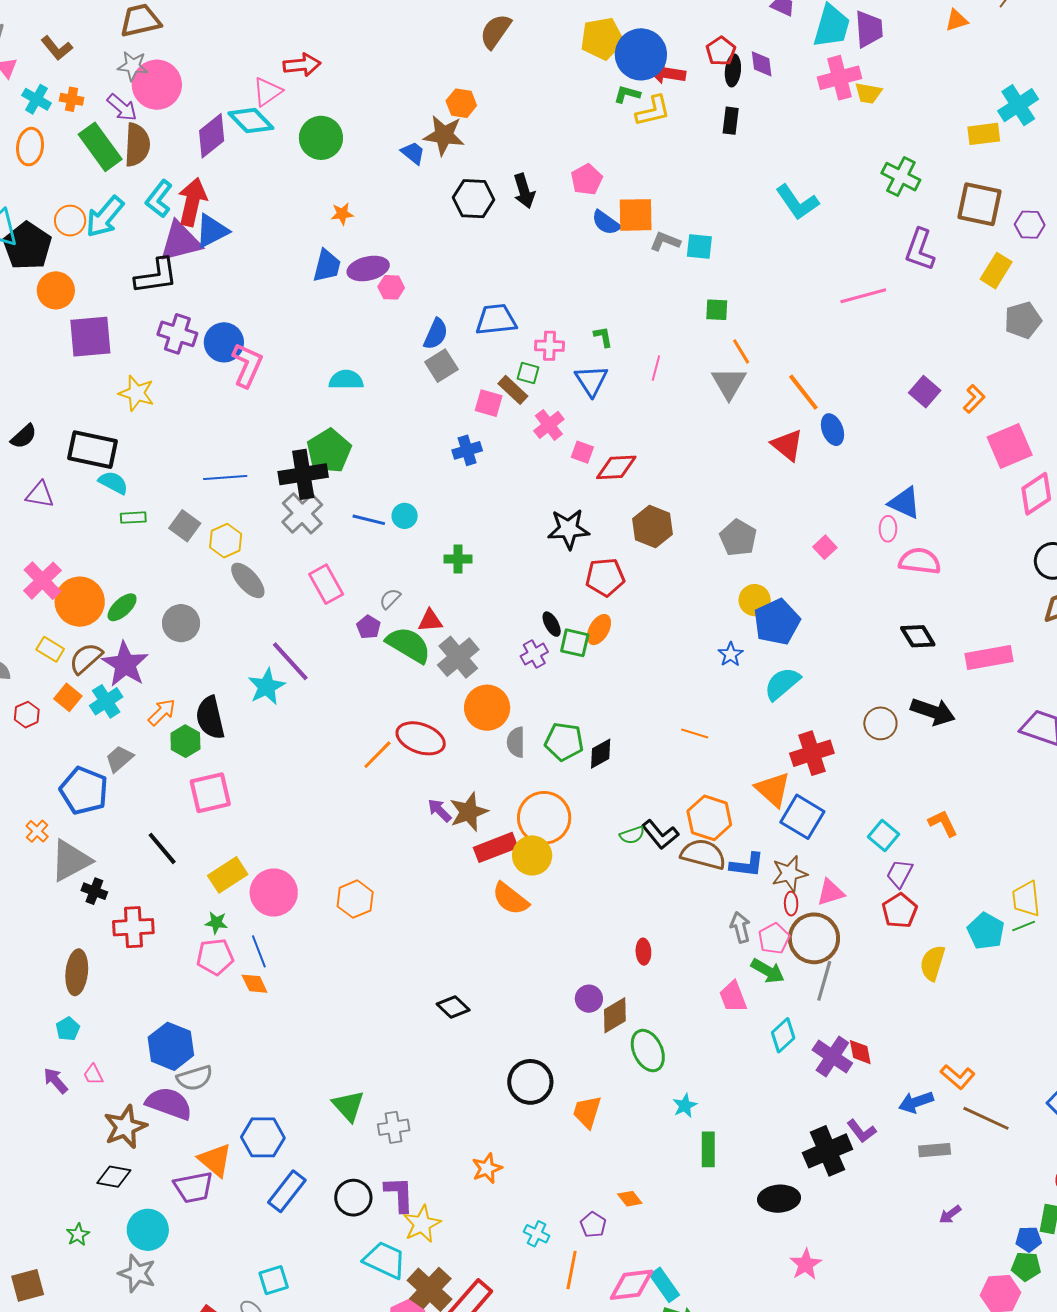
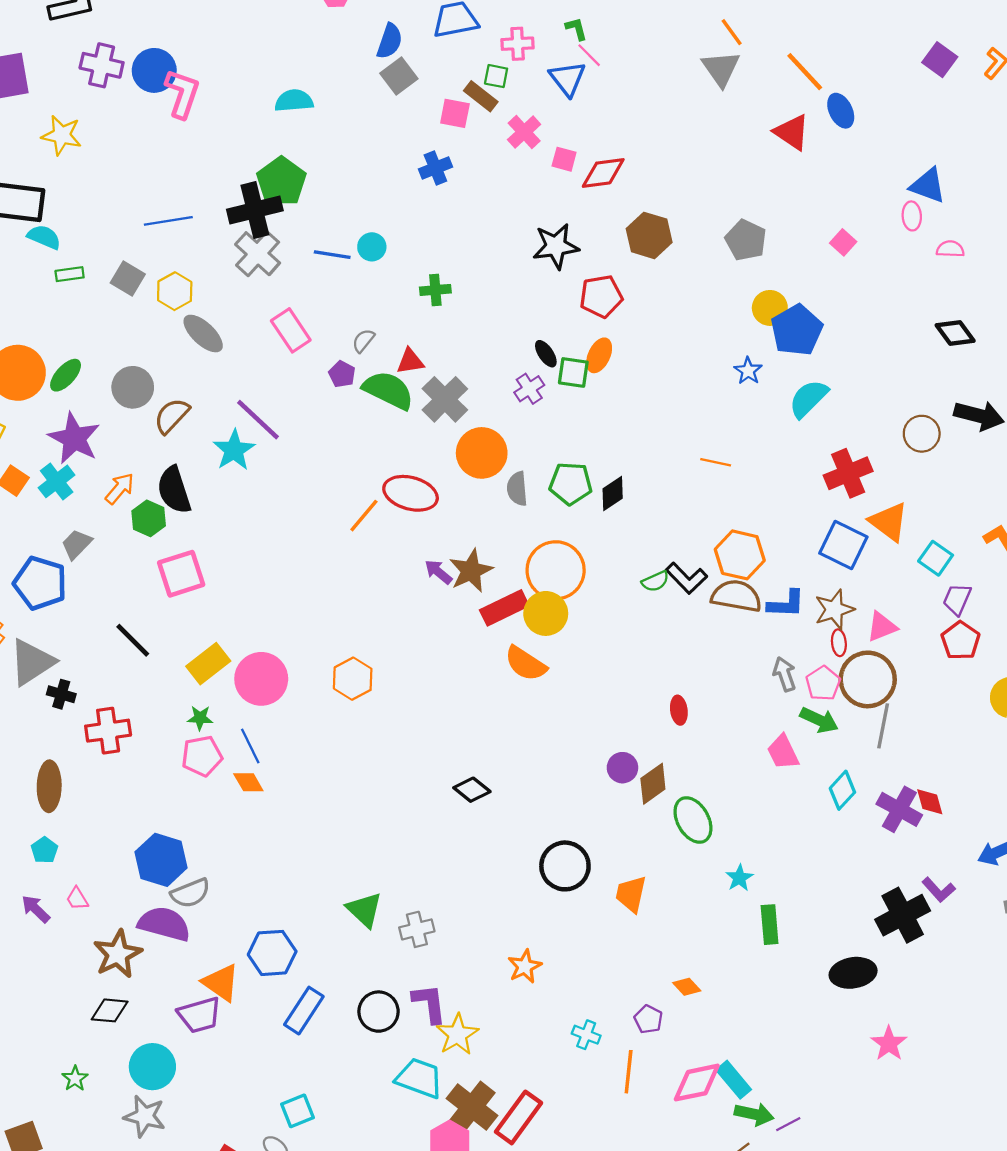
pink line: (656, 368) -> (589, 55), moved, turned -55
pink semicircle: (920, 561) -> (950, 249), size x0.6
brown semicircle: (86, 658) -> (172, 416), moved
orange triangle: (773, 789) -> (889, 522), moved

